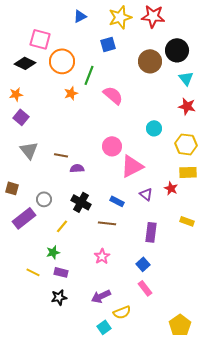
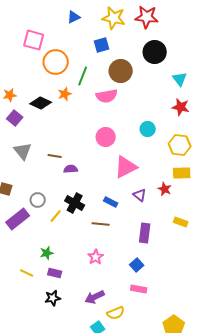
yellow star: (120, 17) -> (114, 18), turned 30
black circle: (177, 50) -> (155, 52), moved
brown circle: (150, 61) -> (121, 71), moved
black diamond: (25, 63) -> (41, 103), moved
pink semicircle: (113, 95) -> (107, 96), turned 130
pink circle: (112, 146) -> (106, 137), moved
yellow line: (62, 226) -> (56, 216), moved
pink rectangle: (145, 288) -> (139, 289), turned -42

